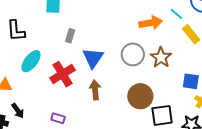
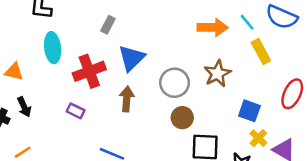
gray circle: (133, 54) -> (175, 83), moved
cyan ellipse: (31, 61) -> (53, 48), turned -55
brown circle: (140, 96) -> (182, 118), size x0.7
purple rectangle: (58, 118) -> (76, 111), moved

